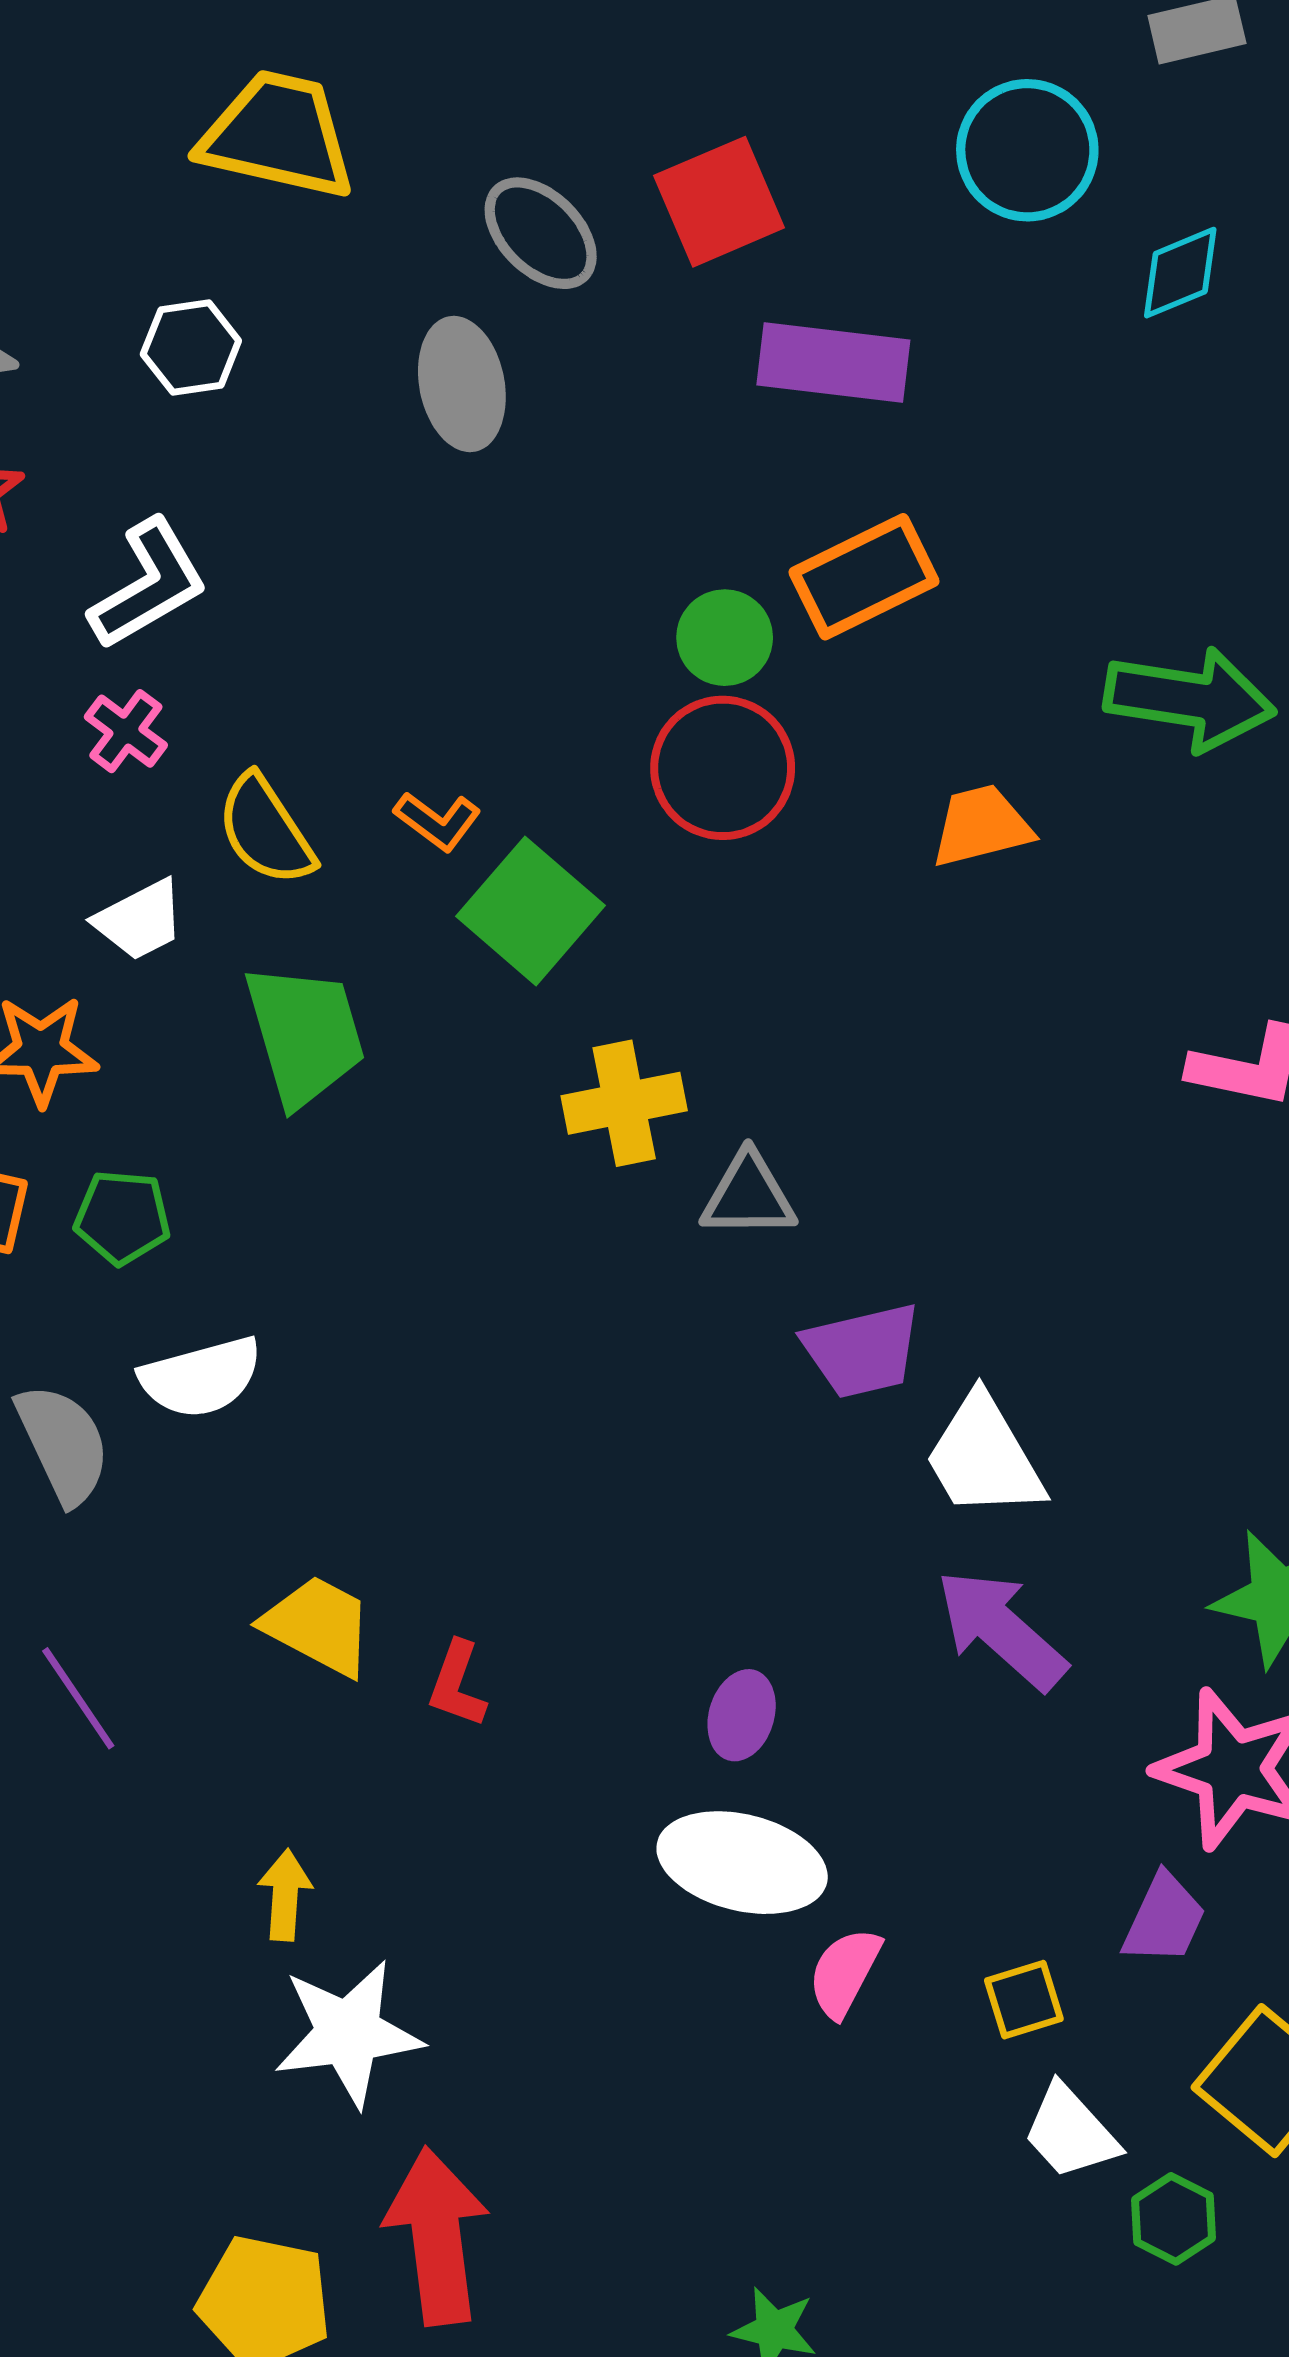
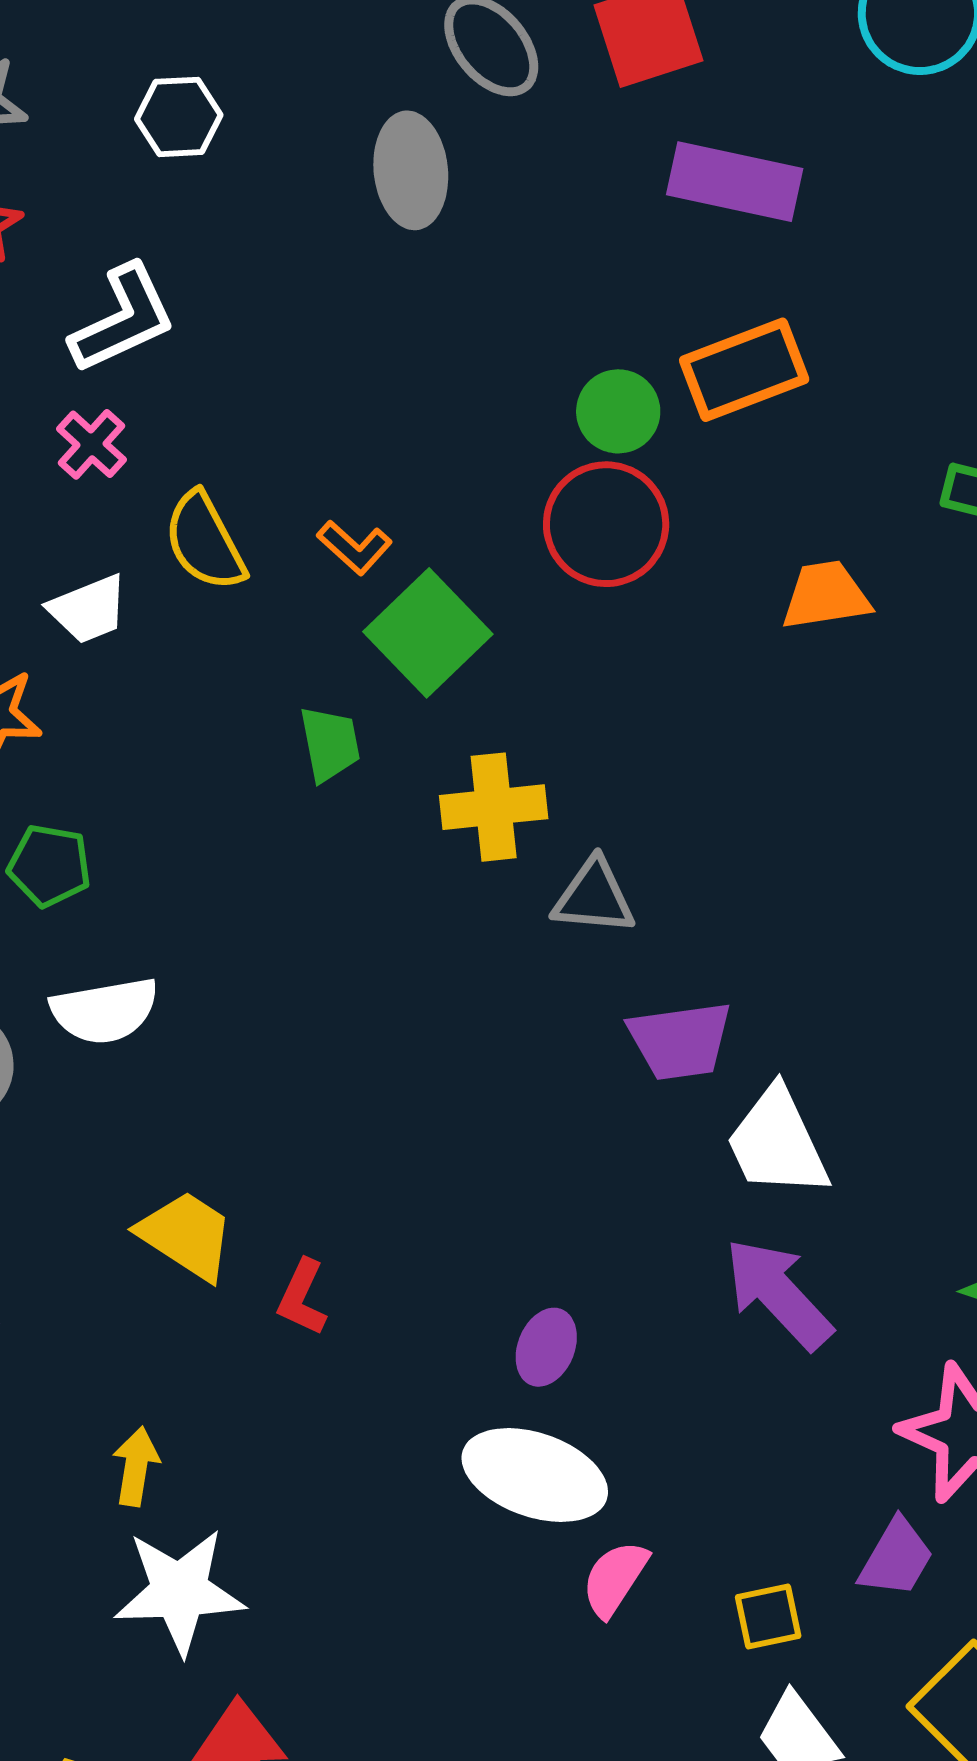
green trapezoid: (305, 1035) -> (330, 744), moved, size x0.6

